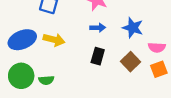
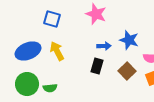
blue arrow: (98, 28) -> (104, 46), moved
yellow arrow: (54, 40) -> (57, 51), turned -132

